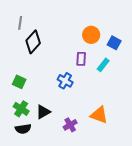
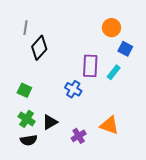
orange circle: (91, 35) -> (111, 28), moved
purple rectangle: (81, 59) -> (90, 66), size x1.5

